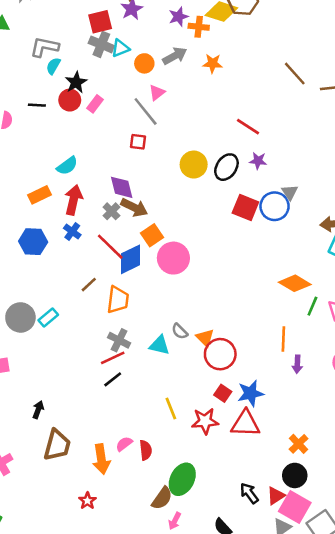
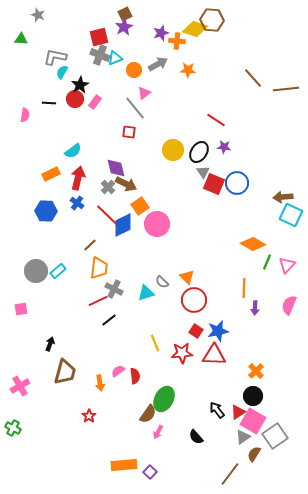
gray triangle: (290, 192) -> (203, 172), moved
orange trapezoid: (118, 300) -> (99, 268), moved
orange triangle: (205, 338) -> (187, 277), moved
cyan triangle: (159, 345) -> (146, 293), turned -30
red line: (113, 358) -> (98, 301), moved
orange arrow: (101, 459) -> (100, 383), size x0.7

